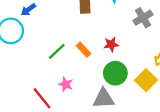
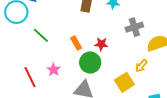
green line: (57, 51) -> (41, 35), moved, turned 72
green circle: (115, 73) -> (90, 63), moved

